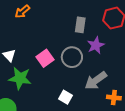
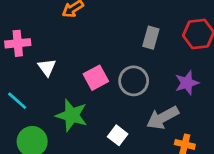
purple star: (96, 45) -> (187, 83), moved
green star: (20, 78) -> (72, 115), moved

